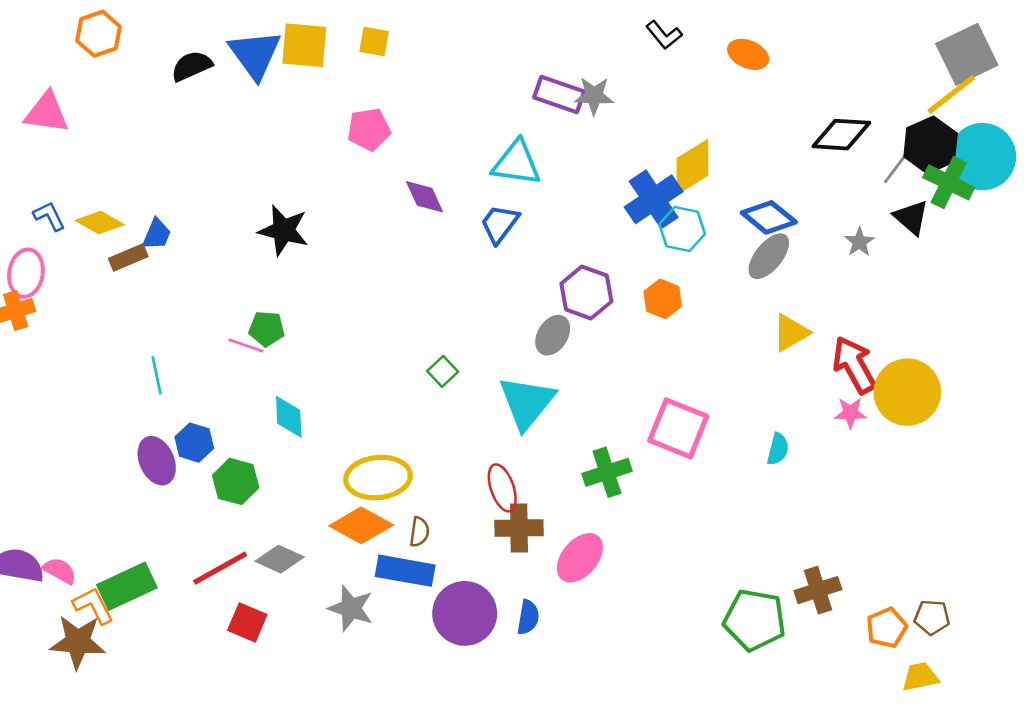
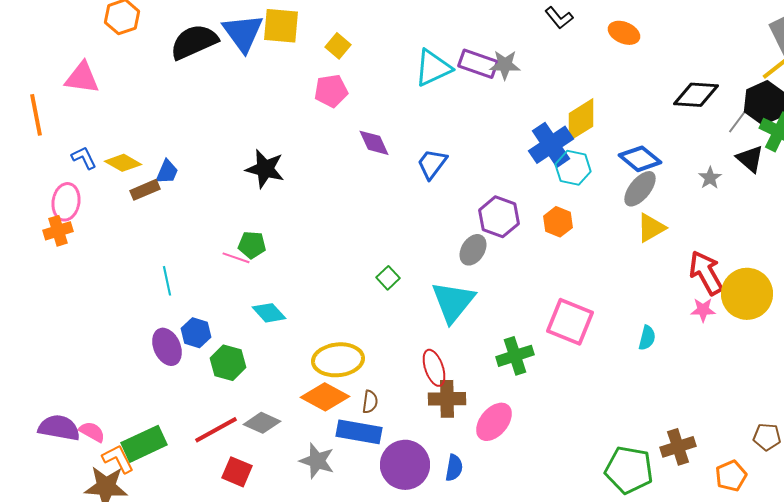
yellow square: (374, 41) -> (338, 46), moved, turned 30
black semicircle: (192, 66) -> (194, 42), size x1.5
cyan triangle: (516, 163) -> (433, 68), moved, turned -33
yellow triangle: (791, 333) -> (651, 228), moved
cyan diamond: (289, 417) -> (269, 313), turned -40
brown pentagon: (932, 617) -> (767, 437), moved

